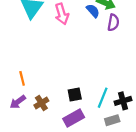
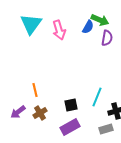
blue semicircle: (93, 11) -> (88, 27), turned 72
orange line: (22, 78) -> (35, 90), moved
cyan line: (103, 98) -> (97, 97), moved

